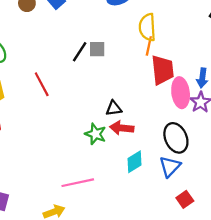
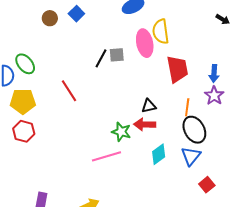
orange line: (149, 46) -> (187, 107), moved
pink ellipse: (181, 93) -> (145, 43), moved
black triangle: (114, 108) -> (149, 106), moved
pink line: (78, 183) -> (107, 156), moved

